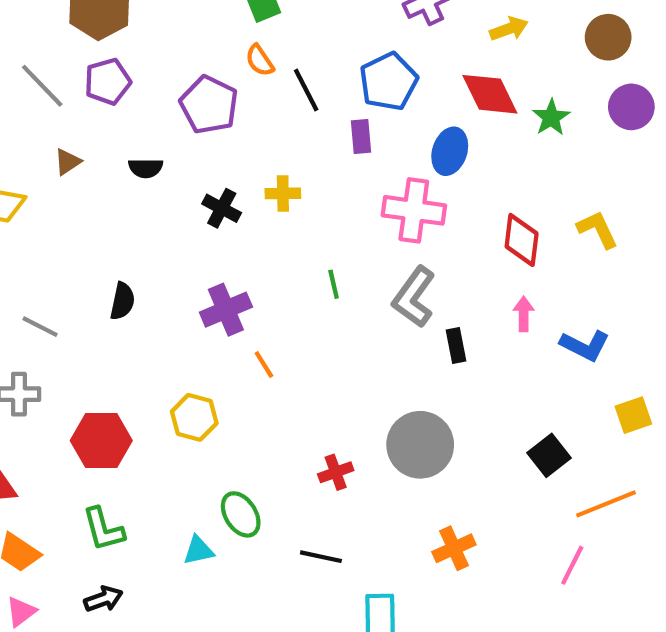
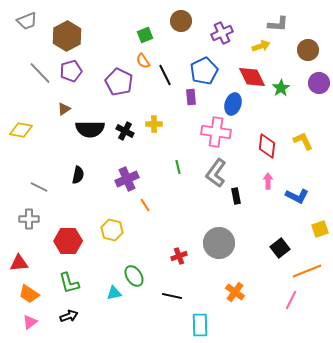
brown triangle: (68, 162) -> (64, 109), moved
black semicircle: (146, 168) -> (90, 129), moved, size x1.8
orange cross: (454, 548) -> (235, 292), turned -30

